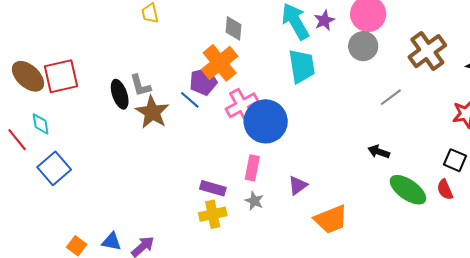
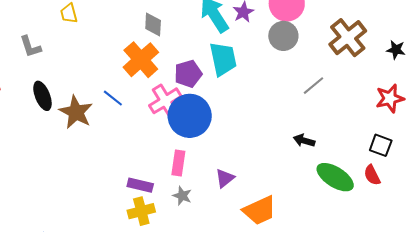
purple pentagon: (203, 81) -> (188, 74), moved
gray L-shape: (140, 86) -> (30, 47), moved

